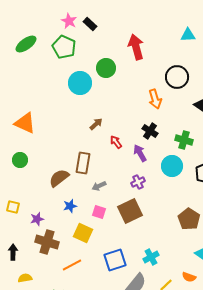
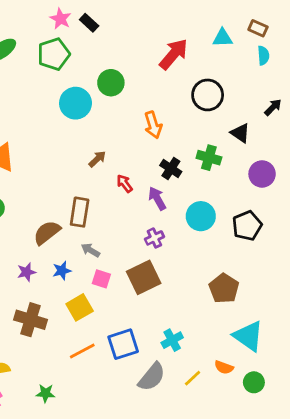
green pentagon: (64, 47) -> (54, 54), turned 30
red arrow: (136, 47) -> (174, 54), moved, turned 55
orange arrow: (155, 99) -> (153, 125), moved
green cross: (184, 140) -> (209, 158), moved
gray arrow: (99, 186) -> (90, 250), moved, turned 56
purple star: (37, 219) -> (26, 272), moved
yellow square: (83, 233) -> (80, 307), turned 36
orange line: (72, 265) -> (82, 351), moved

